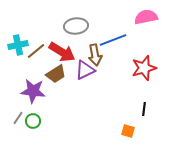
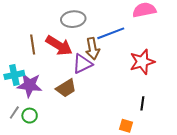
cyan cross: (18, 45) -> (14, 75), moved
brown line: (36, 51) -> (33, 44), turned -60
brown trapezoid: (56, 74) -> (66, 88), moved

